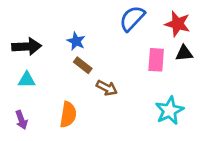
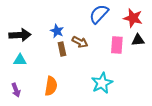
brown rectangle: (83, 65) -> (62, 49), turned 40
brown arrow: (107, 88) -> (80, 42), moved
cyan star: (169, 111) -> (102, 83), moved

